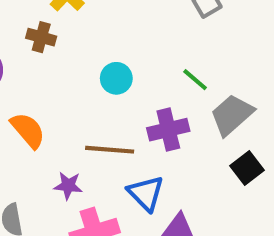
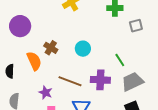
brown cross: (41, 37) -> (51, 48), moved

